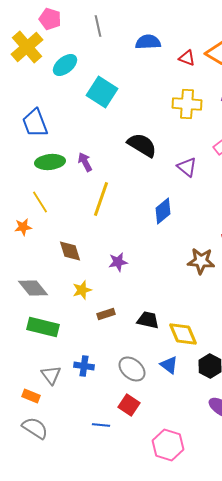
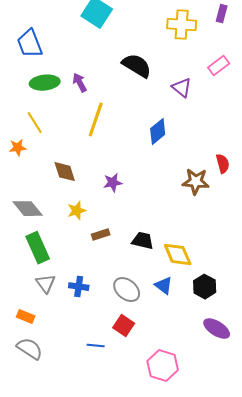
green rectangle: (43, 327) -> (38, 248), turned 52
gray triangle: (51, 375) -> (46, 284), moved

